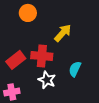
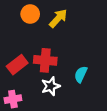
yellow arrow: (63, 33) -> (58, 18), moved
white star: (47, 80) -> (51, 86), turned 30

